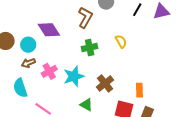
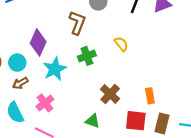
purple diamond: (49, 30) -> (38, 42), turned 65
pink cross: (49, 71) -> (45, 103), moved
cyan star: (74, 76) -> (55, 69), moved

